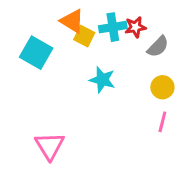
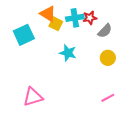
cyan square: (36, 53) -> (24, 35), turned 35
pink line: (162, 122) -> (108, 98), moved, turned 48
pink triangle: (50, 146) -> (33, 97), turned 45

